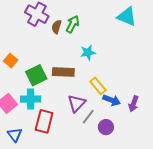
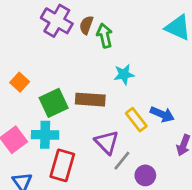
green arrow: (73, 24) -> (105, 36), turned -42
brown semicircle: (57, 27) -> (86, 25), moved
blue arrow: (112, 100) -> (162, 114), moved
purple triangle: (77, 103) -> (107, 142), turned -30

